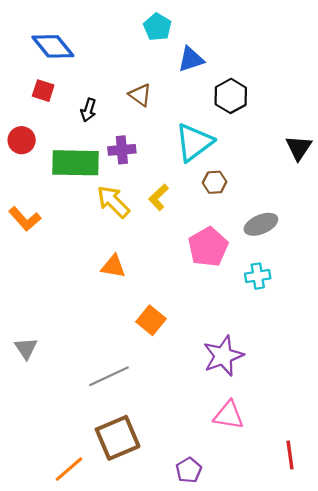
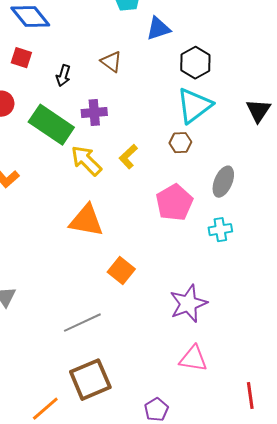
cyan triangle: (194, 142) -> (194, 106), moved
green rectangle: (75, 163) -> (51, 125), turned 33
gray ellipse: (261, 224) -> (223, 182), turned -44
orange triangle: (113, 266) -> (86, 221), size x1.5

